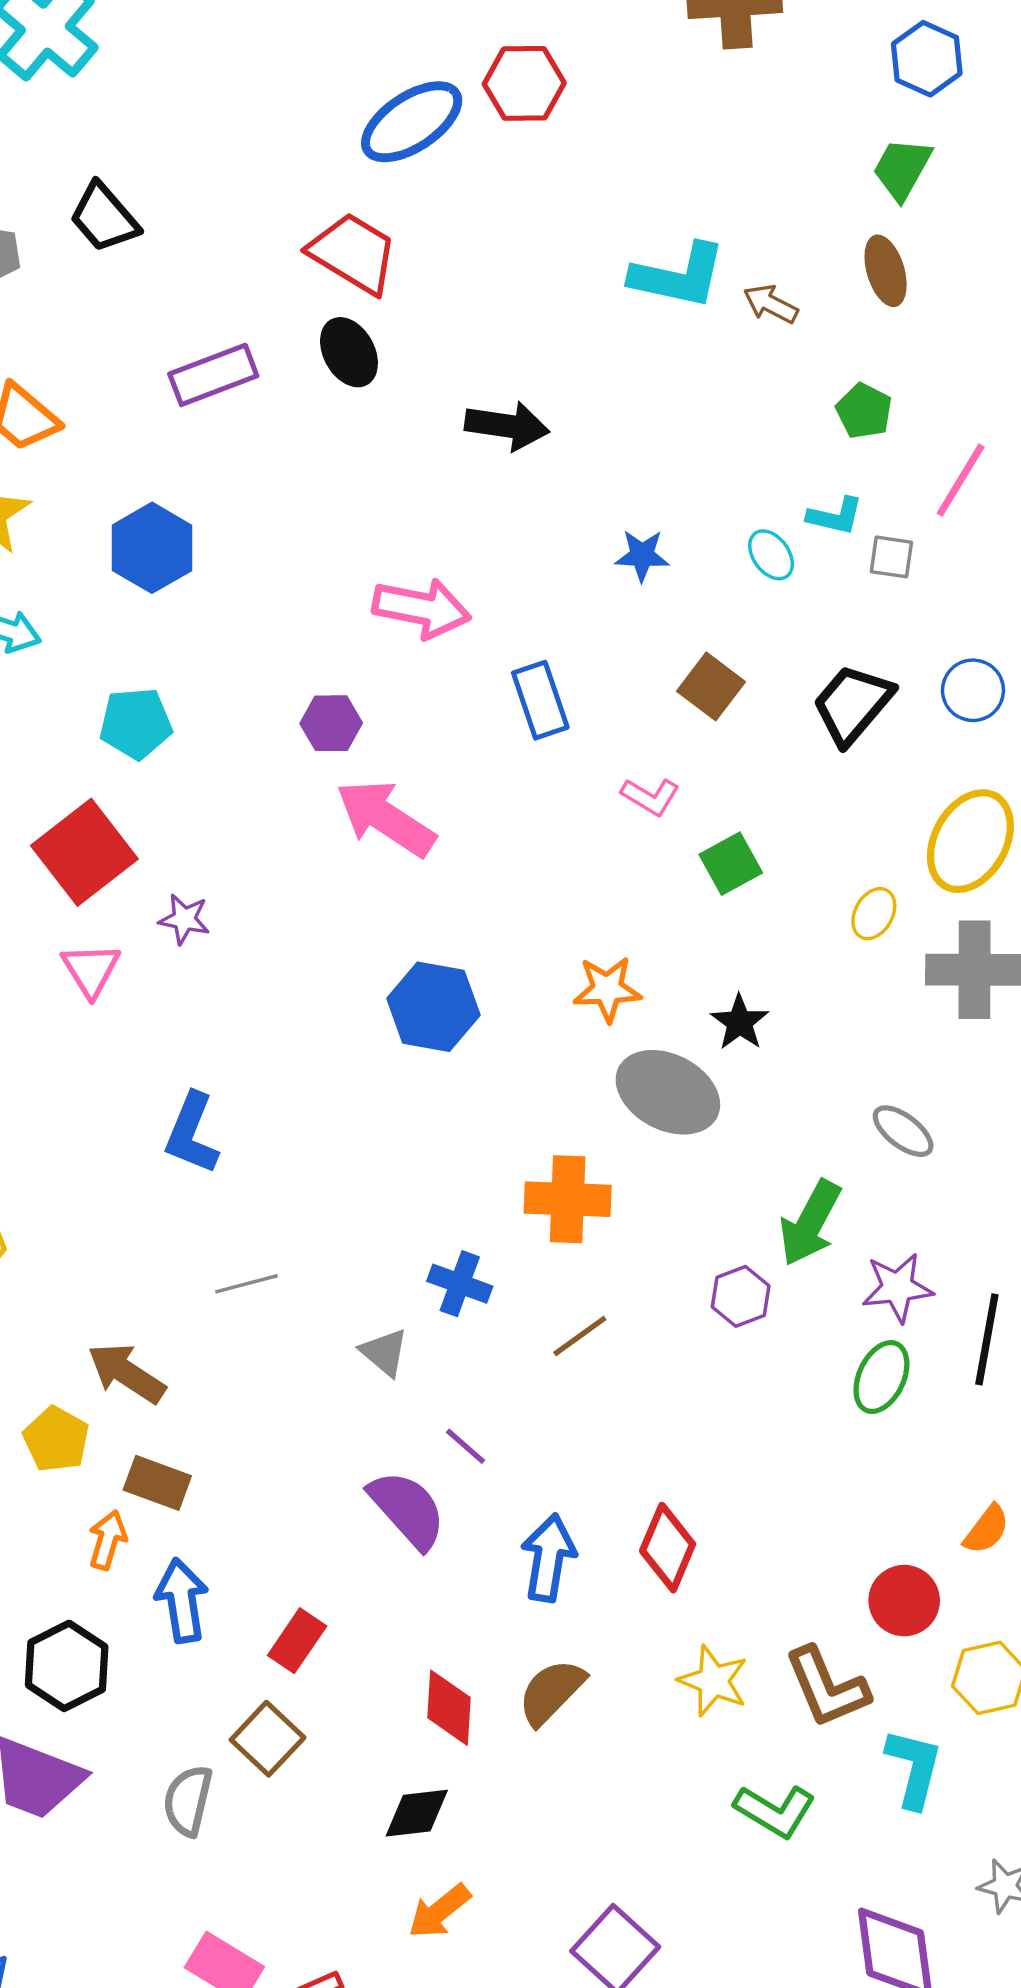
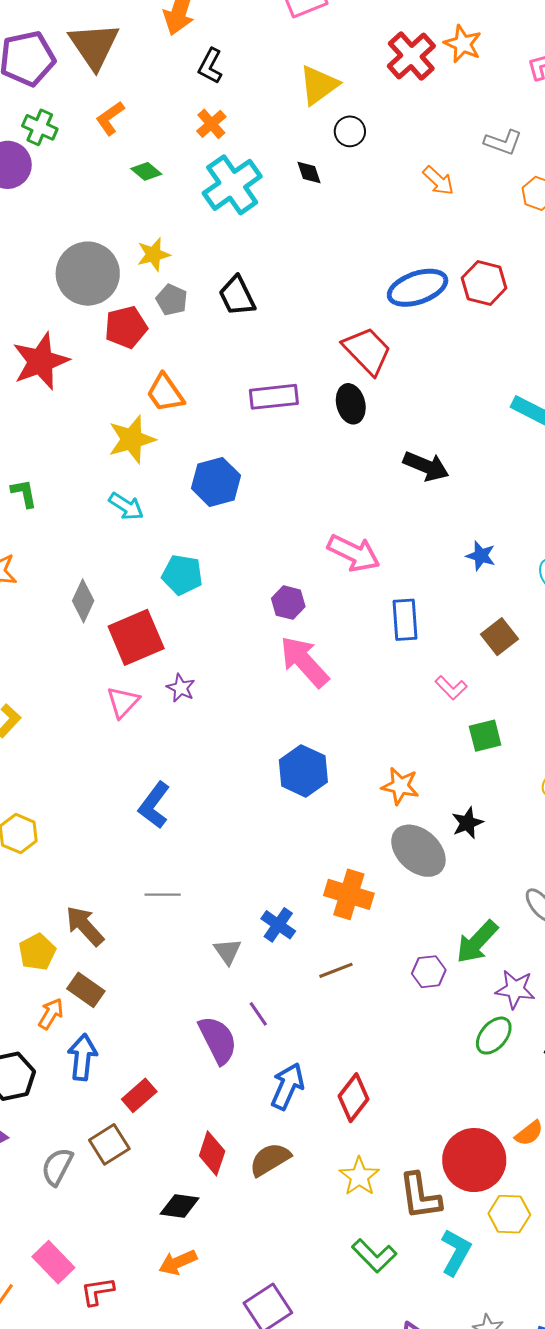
red circle: (904, 1601) -> (474, 1160), size x1.6

